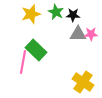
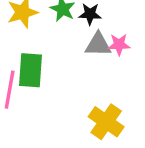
green rectangle: (36, 50) -> (31, 70), turned 50

